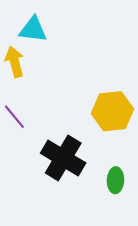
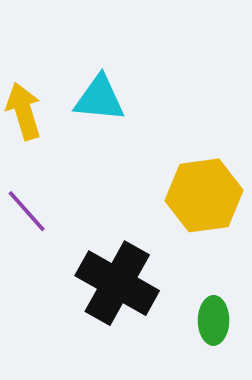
cyan triangle: (33, 29) -> (99, 99), moved

